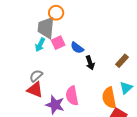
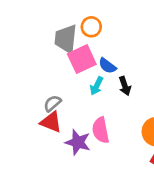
orange circle: (56, 13) -> (91, 27), moved
pink square: (58, 43) -> (82, 59), size x1.5
cyan arrow: (40, 45) -> (97, 86), moved

